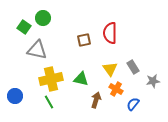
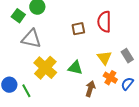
yellow cross: (51, 79) -> (45, 68), turned -35
green line: (49, 102) -> (26, 91), moved
blue semicircle: (133, 104) -> (127, 84), moved

